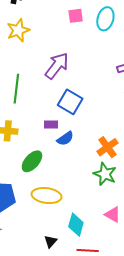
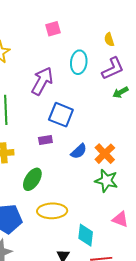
cyan ellipse: (105, 19) -> (79, 62), moved
blue semicircle: (65, 139) -> (79, 151), moved

